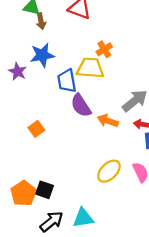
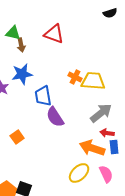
orange cross: (104, 49) -> (75, 77), moved, turned -32
yellow trapezoid: (90, 68) -> (93, 81), moved
orange arrow: (108, 121) -> (92, 148), moved, size x1.4

